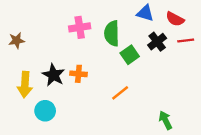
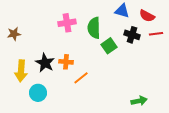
black cross: (157, 42) -> (132, 35), turned -35
orange line: (120, 93) -> (81, 78), moved
green arrow: (165, 120) -> (139, 101), turned 105

